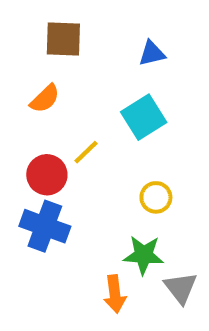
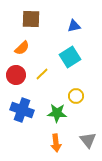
red circle: (47, 175) -> (16, 75), moved
green star: (144, 255) -> (57, 113), moved

